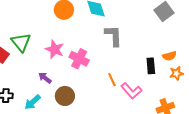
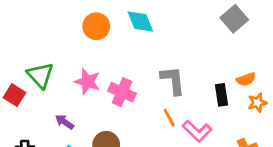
gray L-shape: (113, 36) -> (173, 80), moved
purple arrow: (45, 78) -> (64, 122), moved

